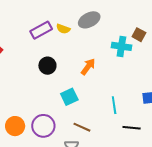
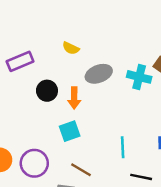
gray ellipse: (89, 20) -> (99, 74), moved
purple rectangle: (41, 30) -> (20, 61), moved
orange arrow: (88, 67) -> (74, 98), moved, turned 138

